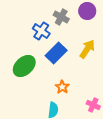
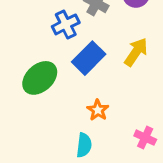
blue cross: (41, 31) -> (66, 24), turned 30

